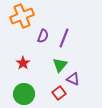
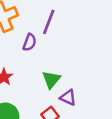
purple line: (64, 38) -> (49, 22), moved

